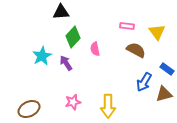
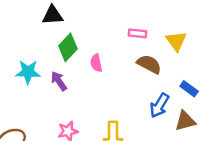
cyan star: (42, 56) -> (28, 72), turned 30

